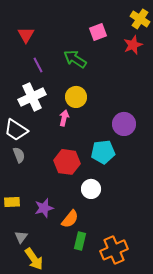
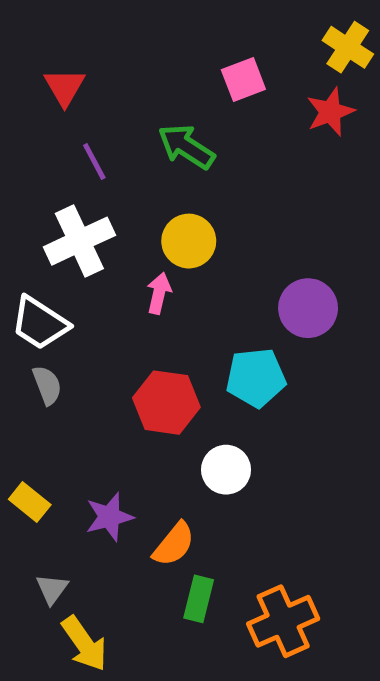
yellow rectangle: (12, 202) -> (30, 502), turned 42

